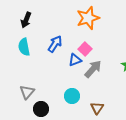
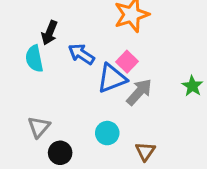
black arrow: (26, 20) -> (49, 33), moved
blue arrow: (55, 44) -> (81, 54), turned -90
blue triangle: (75, 60) -> (112, 78), size x1.5

